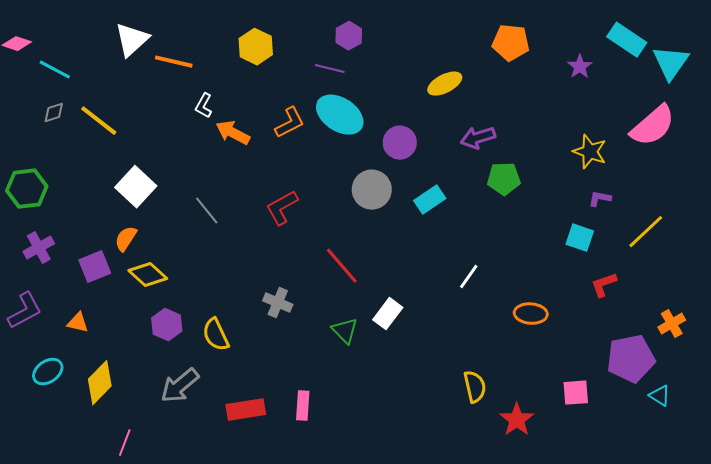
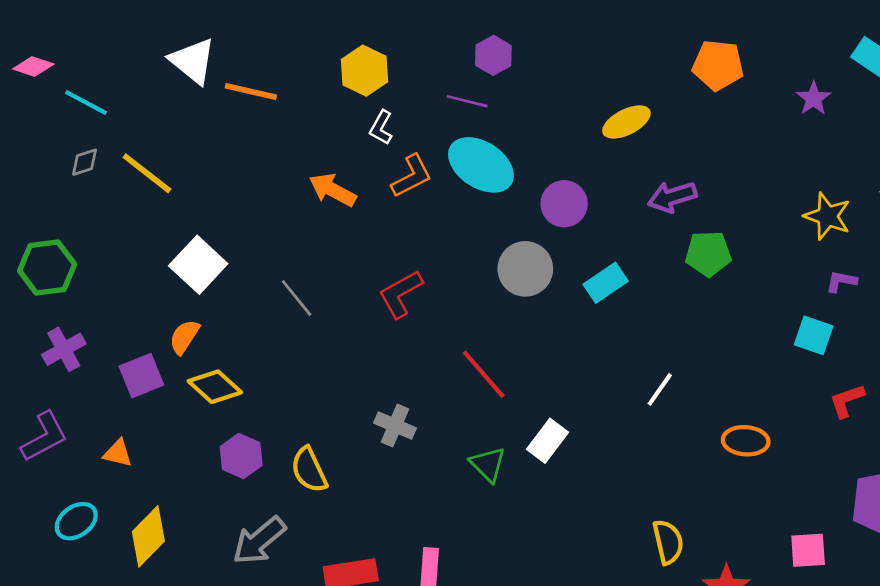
white triangle: (132, 40) -> (193, 61), turned -39
white L-shape: (204, 106) -> (381, 128), moved

